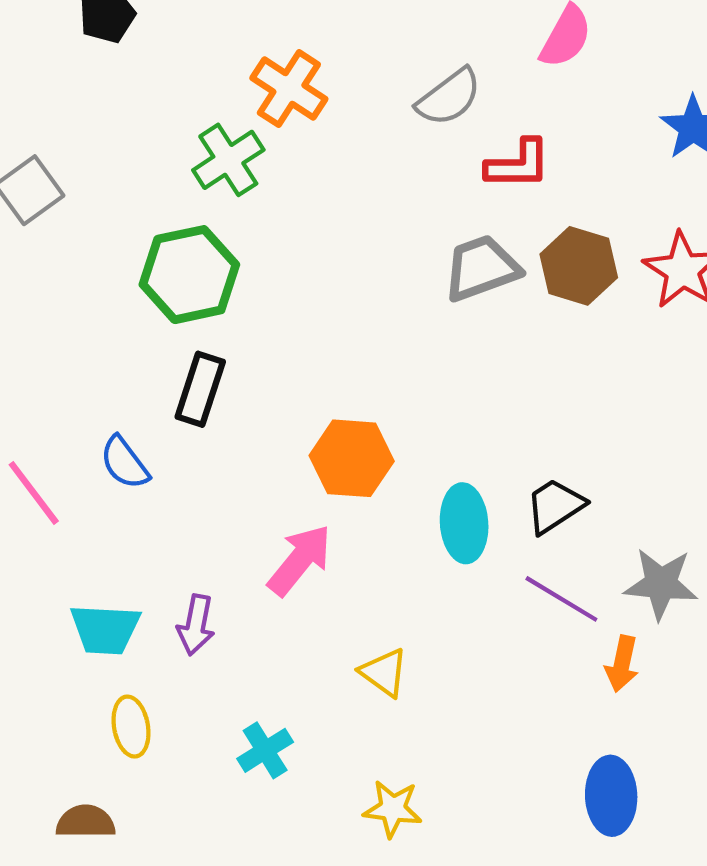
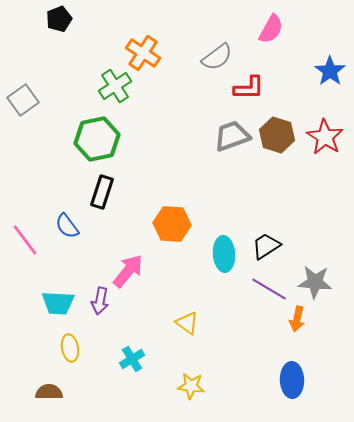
pink arrow: (300, 560) -> (128, 271), moved

